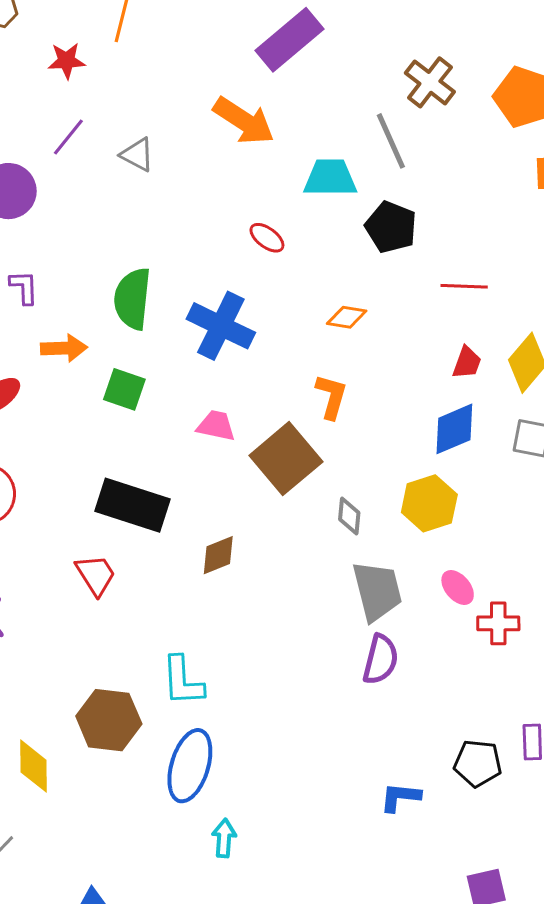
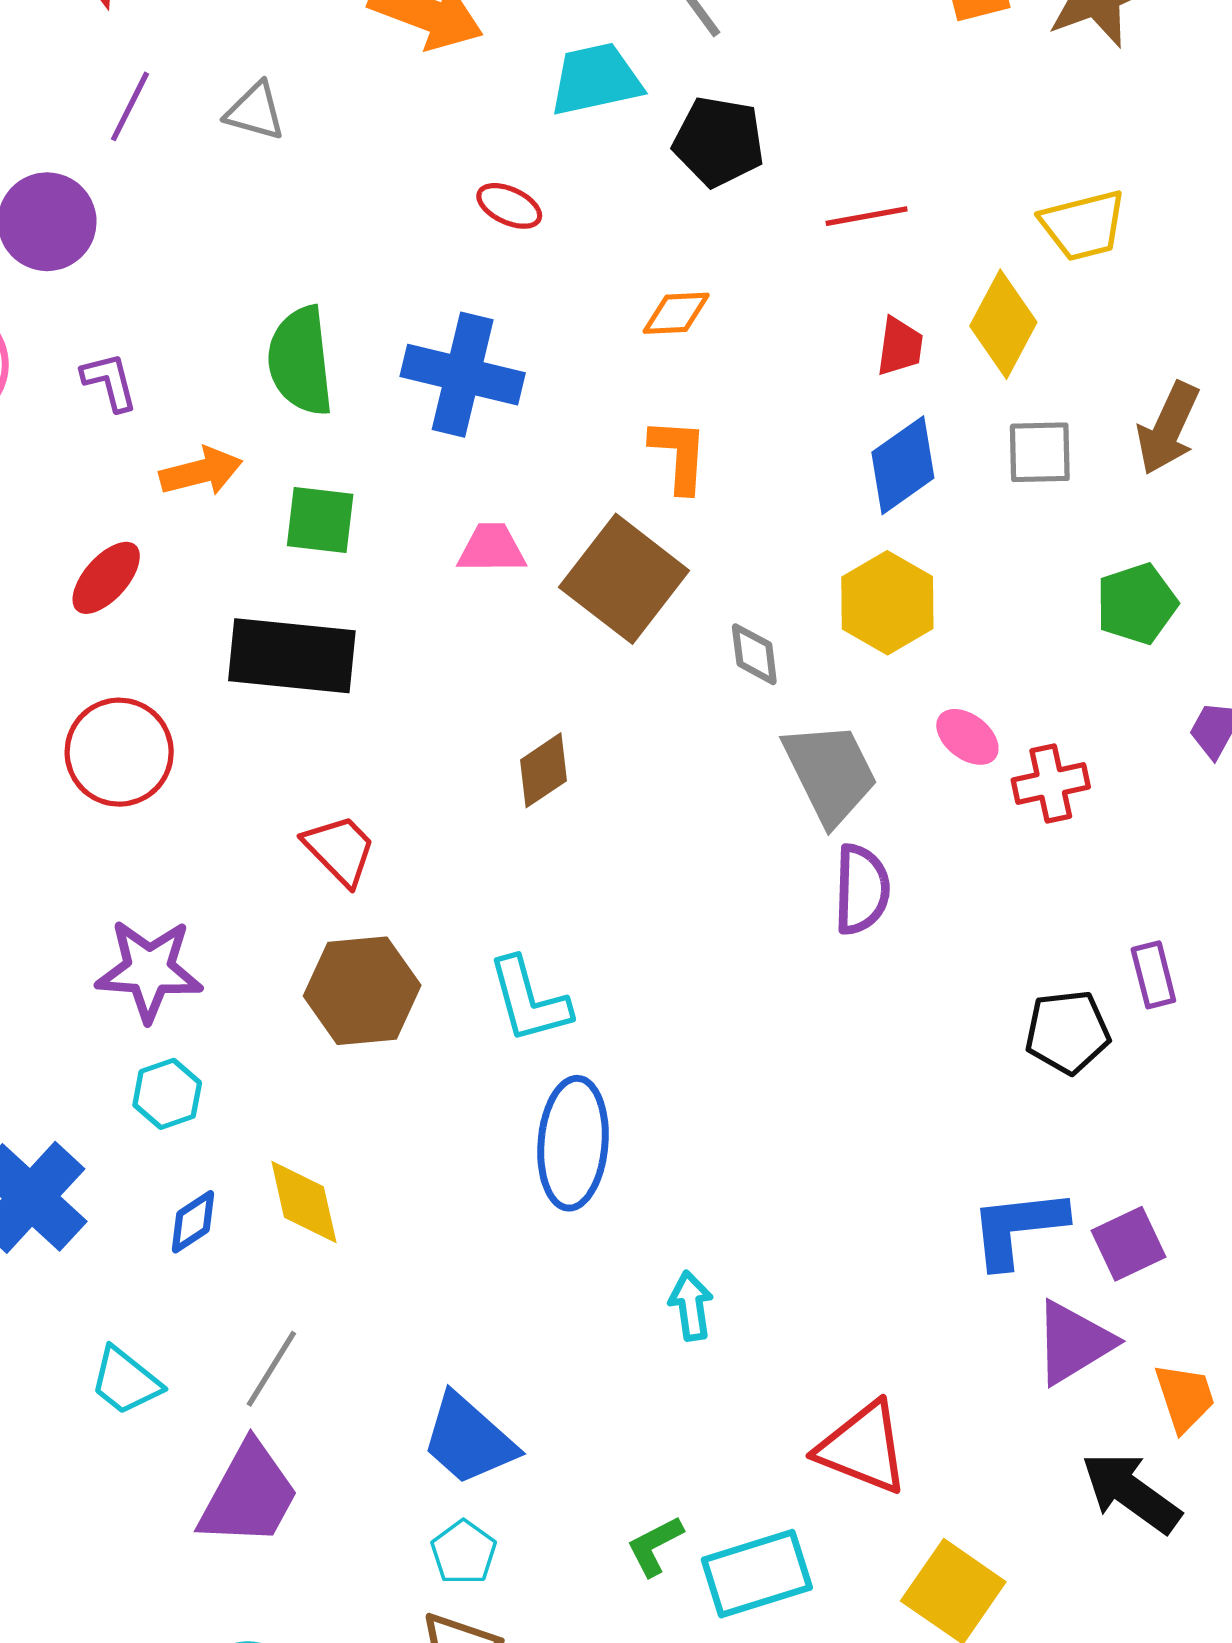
black rectangle: (132, 505) -> (292, 656), moved
brown hexagon: (109, 720) -> (362, 991), moved
blue L-shape: (400, 797) -> (1018, 1228), moved, size x1.4
cyan arrow: (224, 838) -> (691, 1306), moved

